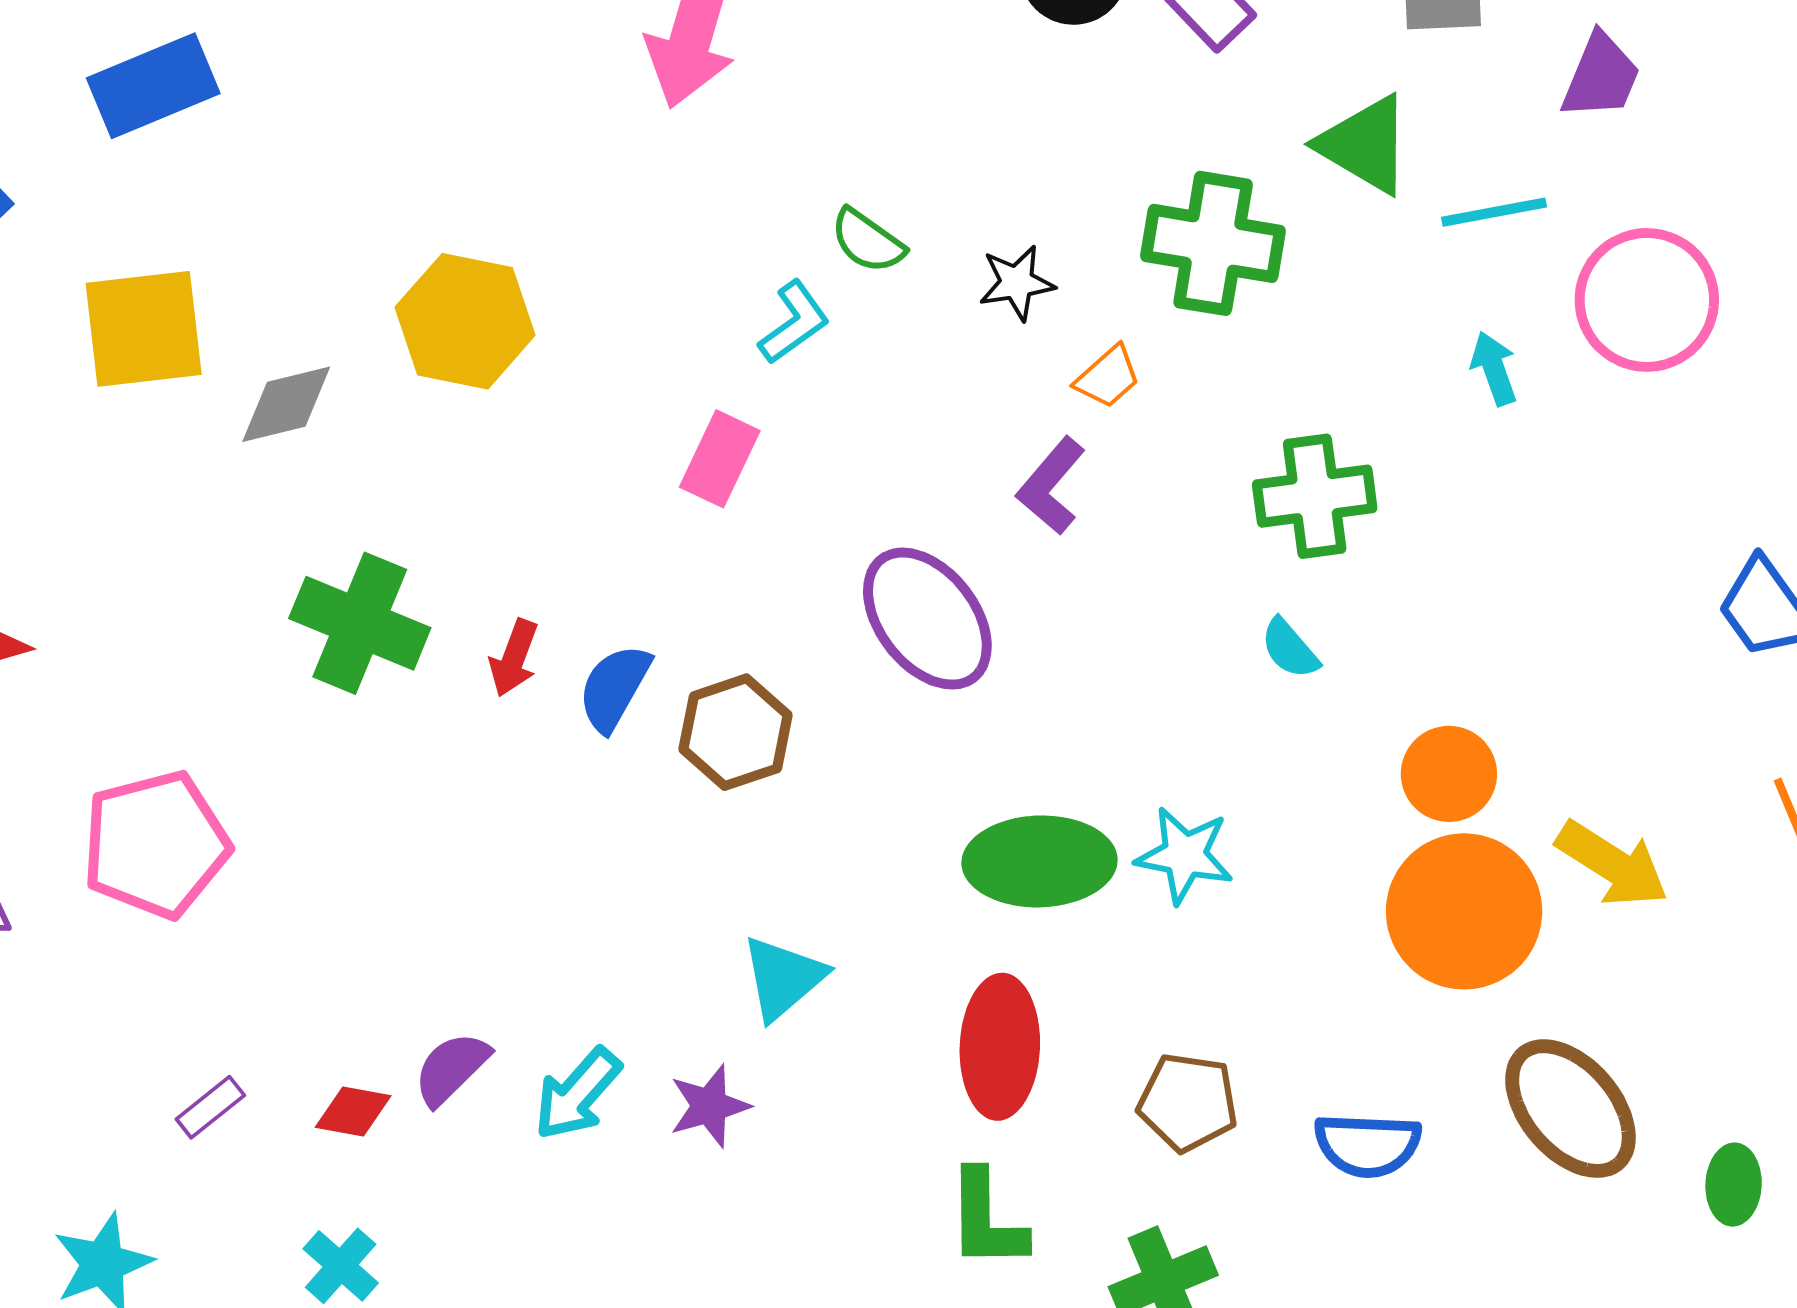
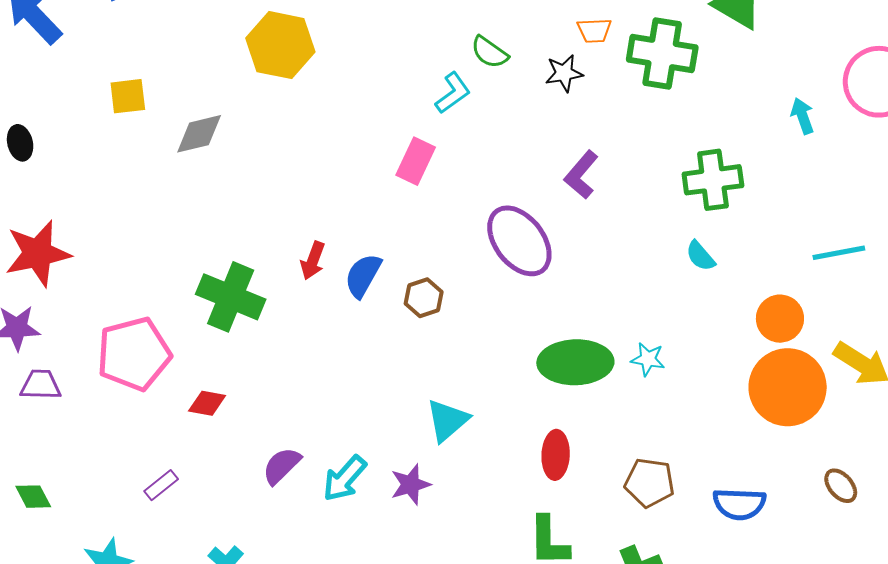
cyan line: (1494, 212) -> (839, 253), moved
yellow hexagon: (465, 321) -> (280, 45), moved
yellow square: (144, 329) -> (128, 96), size x0.6
orange trapezoid: (1108, 377) -> (594, 30), moved, turned 39
green cross: (360, 623) -> (231, 297), moved
brown hexagon: (735, 732) -> (424, 298), size x0.7
cyan star: (1185, 855) -> (648, 359), size x0.7
red ellipse: (1000, 1047) -> (556, 455), size x0.7
brown ellipse: (1570, 1109) -> (841, 486), size x0.5
red diamond: (353, 1111) -> (207, 403), moved

